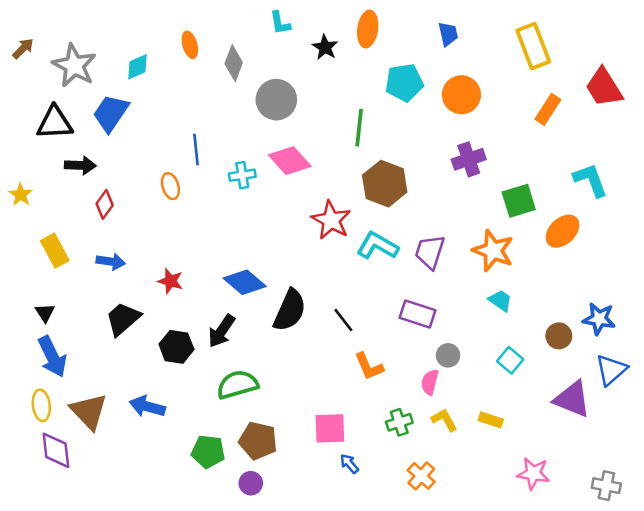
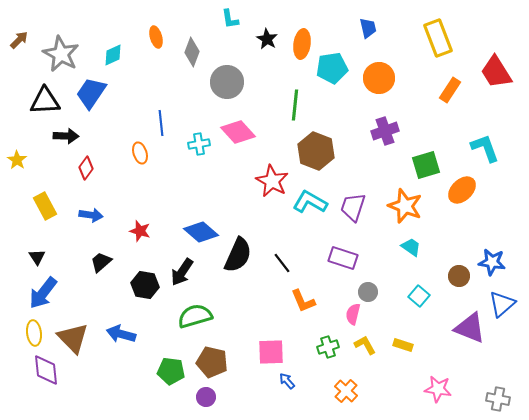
orange ellipse: (368, 29) -> (302, 44), moved
black trapezoid: (123, 319) -> (101, 262), size x0.7
blue arrow: (52, 357) -> (43, 293), turned 64

